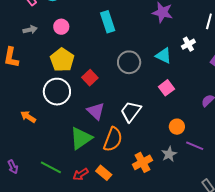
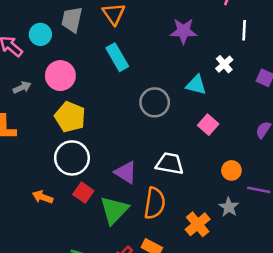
pink circle: (61, 27) -> (60, 76), size x1.5
red square: (90, 78) -> (83, 193), moved
white trapezoid: (131, 111) -> (170, 164), turned 75

